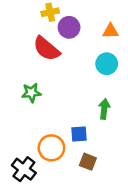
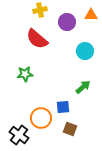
purple circle: (69, 27) -> (67, 22), moved
orange triangle: (110, 31) -> (91, 15), moved
green arrow: (104, 109) -> (83, 87), turned 42

